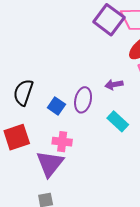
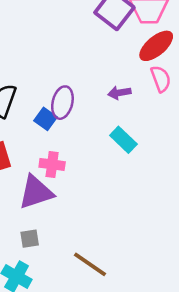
purple ellipse: (83, 100) -> (62, 103), moved
purple triangle: (50, 164) -> (36, 192), turned 32

